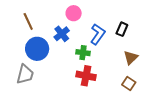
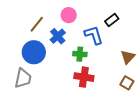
brown line: (28, 21) -> (37, 24), moved, turned 66
black rectangle: (122, 29) -> (112, 20), moved, turned 32
blue L-shape: (98, 34) -> (94, 35), turned -50

